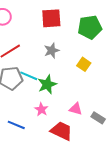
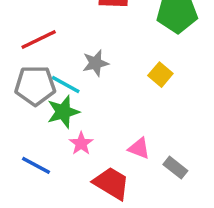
gray star: (52, 51) -> (95, 63), moved
green star: (47, 84) -> (63, 112), moved

